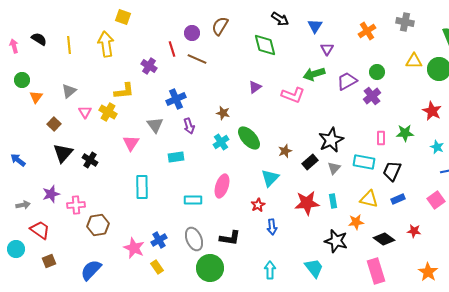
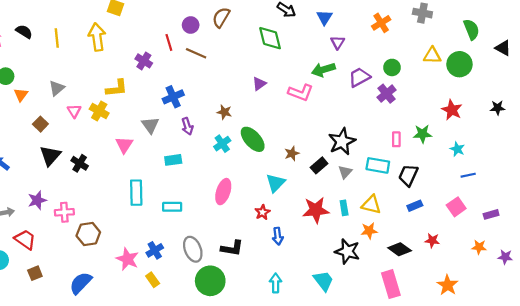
yellow triangle: (369, 199) -> (371, 205), moved
cyan rectangle: (193, 200) -> (172, 207), moved

